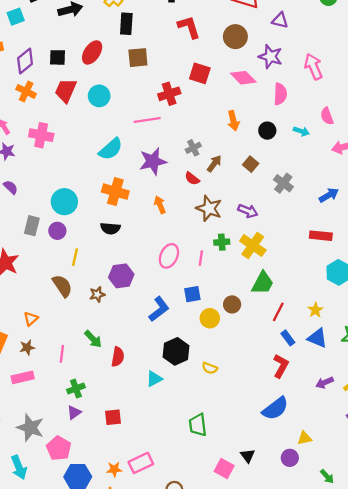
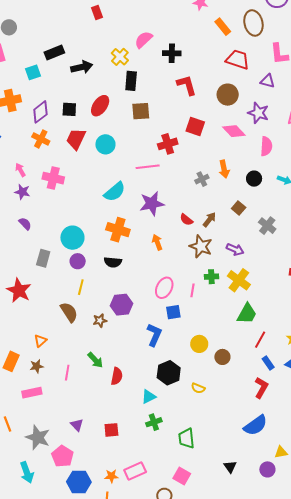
gray cross: (193, 148) -> (202, 179), moved
brown arrow: (214, 164) -> (209, 220), moved
purple circle: (57, 231) -> (78, 261), moved
blue square: (192, 294) -> (173, 312), moved
brown circle: (232, 304) -> (222, 357), moved
blue L-shape: (159, 309) -> (154, 335), turned -30
green cross: (76, 389) -> (154, 422), moved
purple triangle: (74, 413) -> (77, 425), turned -40
pink square: (224, 469) -> (182, 476), moved

